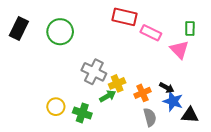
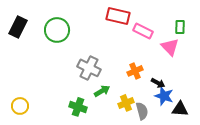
yellow cross: (117, 83) -> (126, 103), moved
orange cross: (142, 93) -> (135, 71), moved
yellow circle: (56, 107) -> (20, 106), moved

